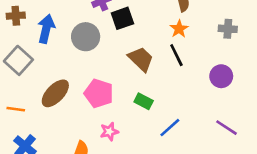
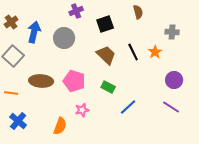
brown cross: (16, 16) -> (11, 22), turned -32
black square: (122, 18) -> (105, 24), moved
orange star: (179, 29) -> (155, 52), moved
purple circle: (221, 76) -> (174, 80), moved
brown ellipse: (55, 93) -> (41, 81), turned 50

